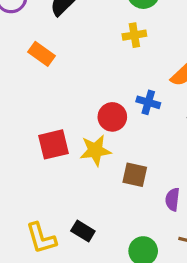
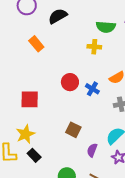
red circle: (112, 117) -> (70, 82), moved
yellow star: (95, 150) -> (25, 134), moved, turned -30

